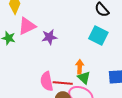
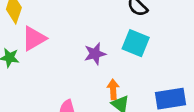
purple star: (49, 37) -> (95, 54), moved

